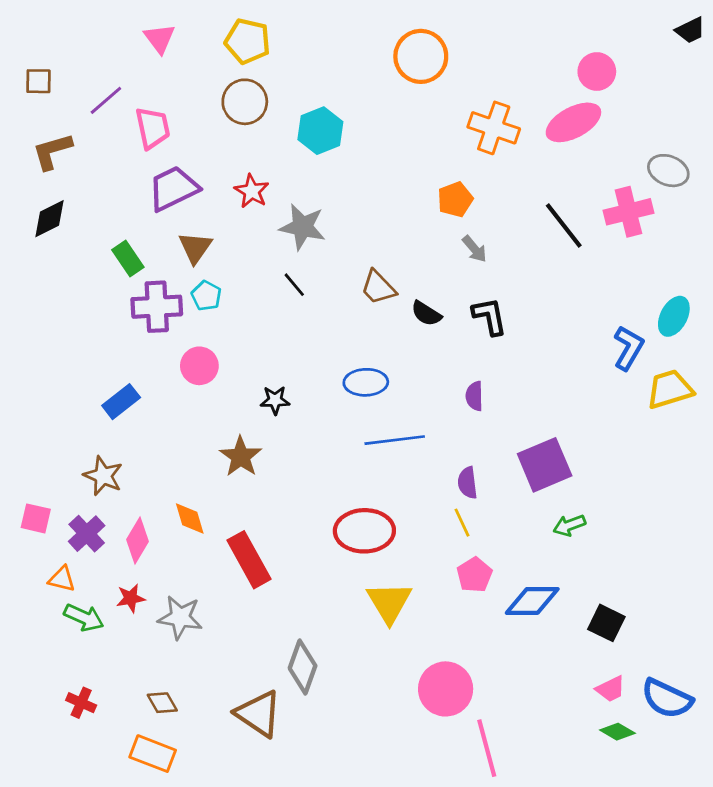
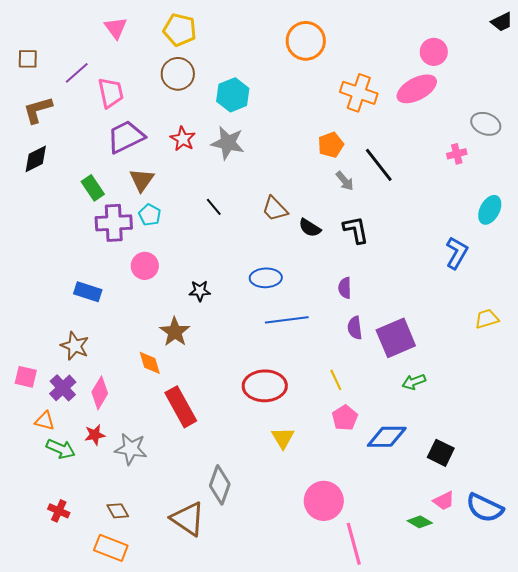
pink cross: (628, 212) -> (457, 154), size x0.6
black line: (564, 226) -> (379, 165), moved
gray star: (303, 227) -> (228, 143), moved
cyan ellipse: (674, 316) -> (490, 210), moved
yellow trapezoid: (670, 389) -> (487, 319), moved, size x0.7
blue rectangle: (121, 402) -> (88, 292), turned 56
purple semicircle: (468, 483) -> (355, 328), moved
orange diamond: (190, 518) -> (150, 363), moved
yellow triangle: (389, 602) -> (283, 438), size x0.7
green diamond: (617, 732) -> (420, 522), moved

